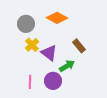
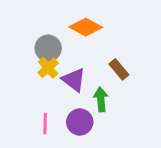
gray circle: (26, 24) -> (48, 48), moved
green arrow: (67, 66) -> (101, 99), turned -63

